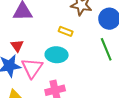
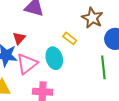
cyan ellipse: (57, 55) -> (54, 58), turned 55

